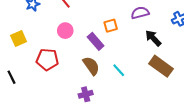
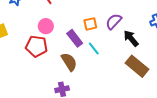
purple semicircle: (140, 13) -> (114, 21), moved, turned -36
red pentagon: (47, 59) -> (37, 46), moved
cyan line: (119, 70) -> (94, 48), moved

